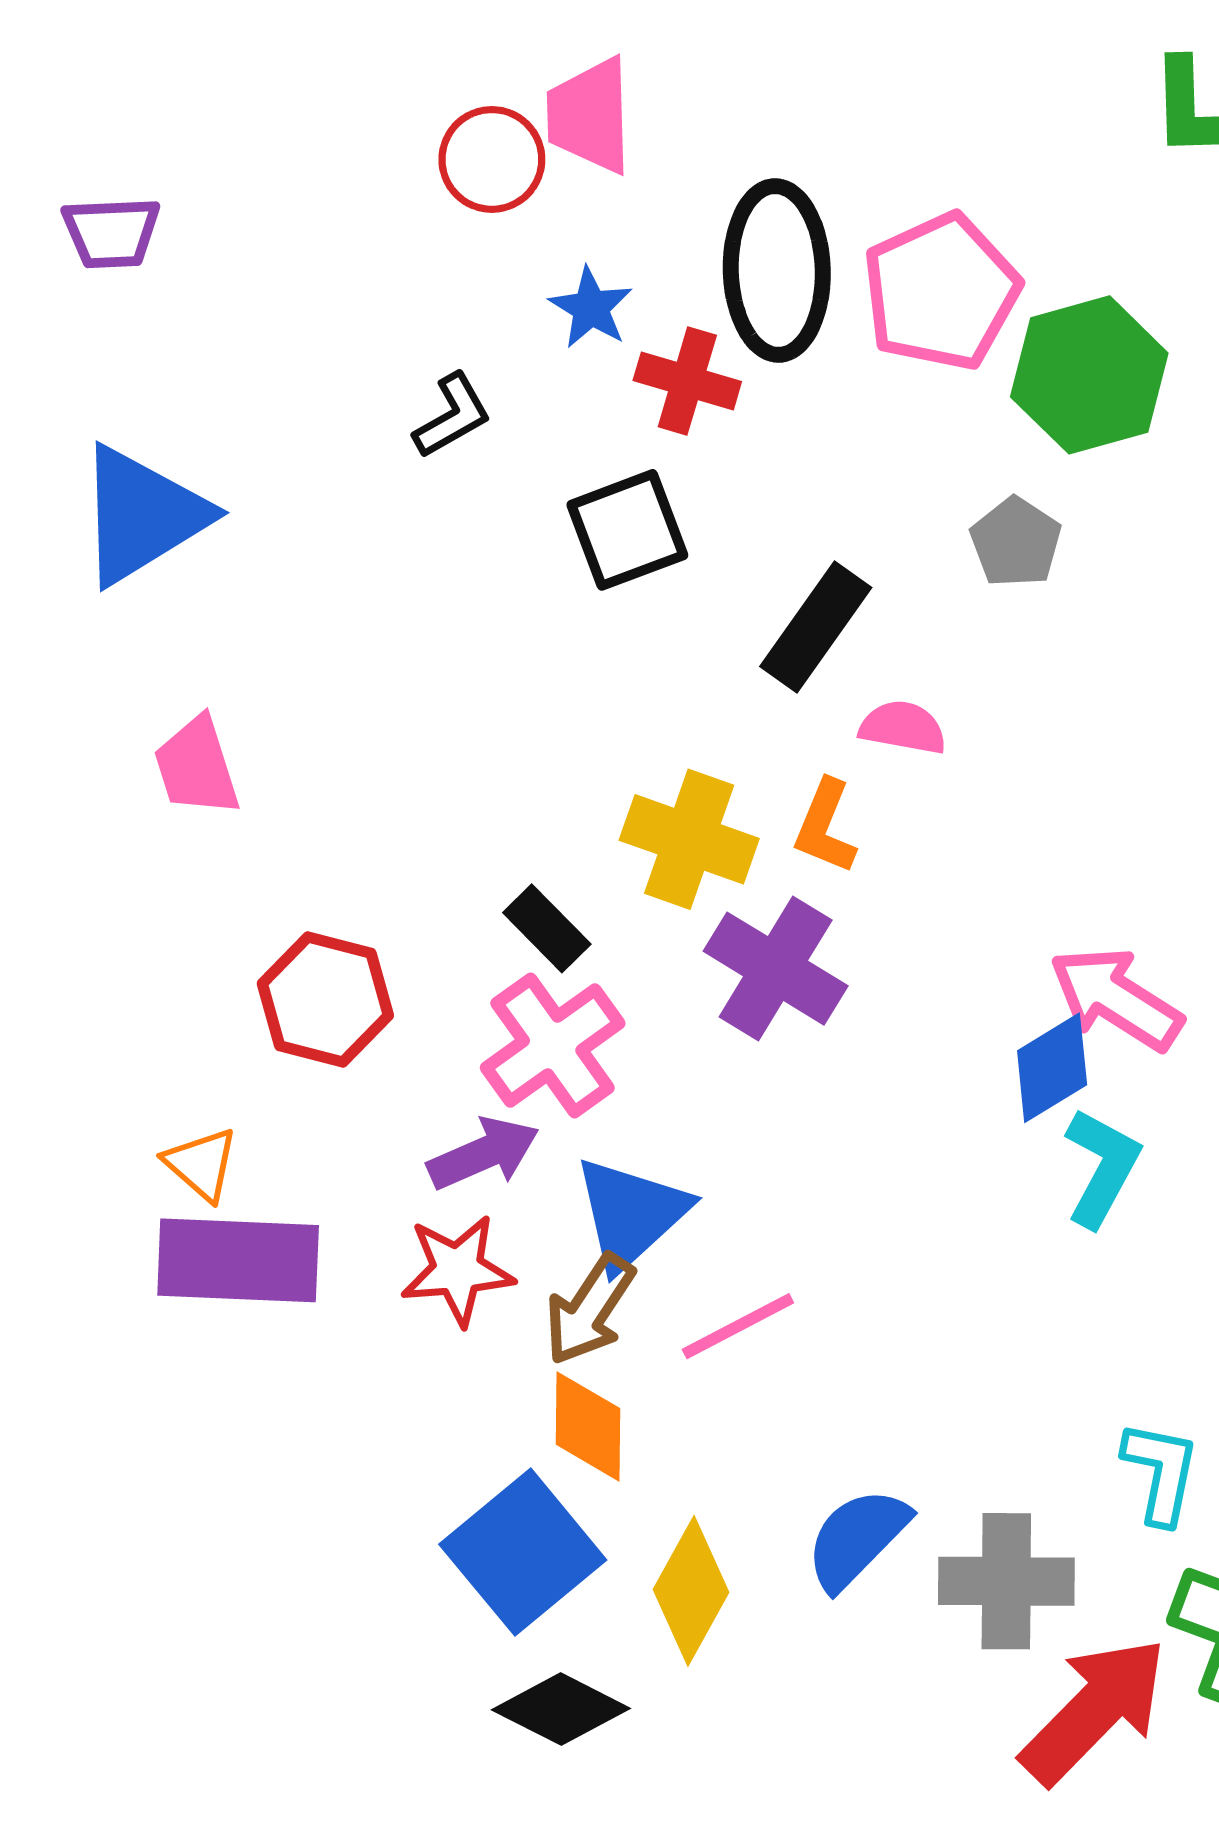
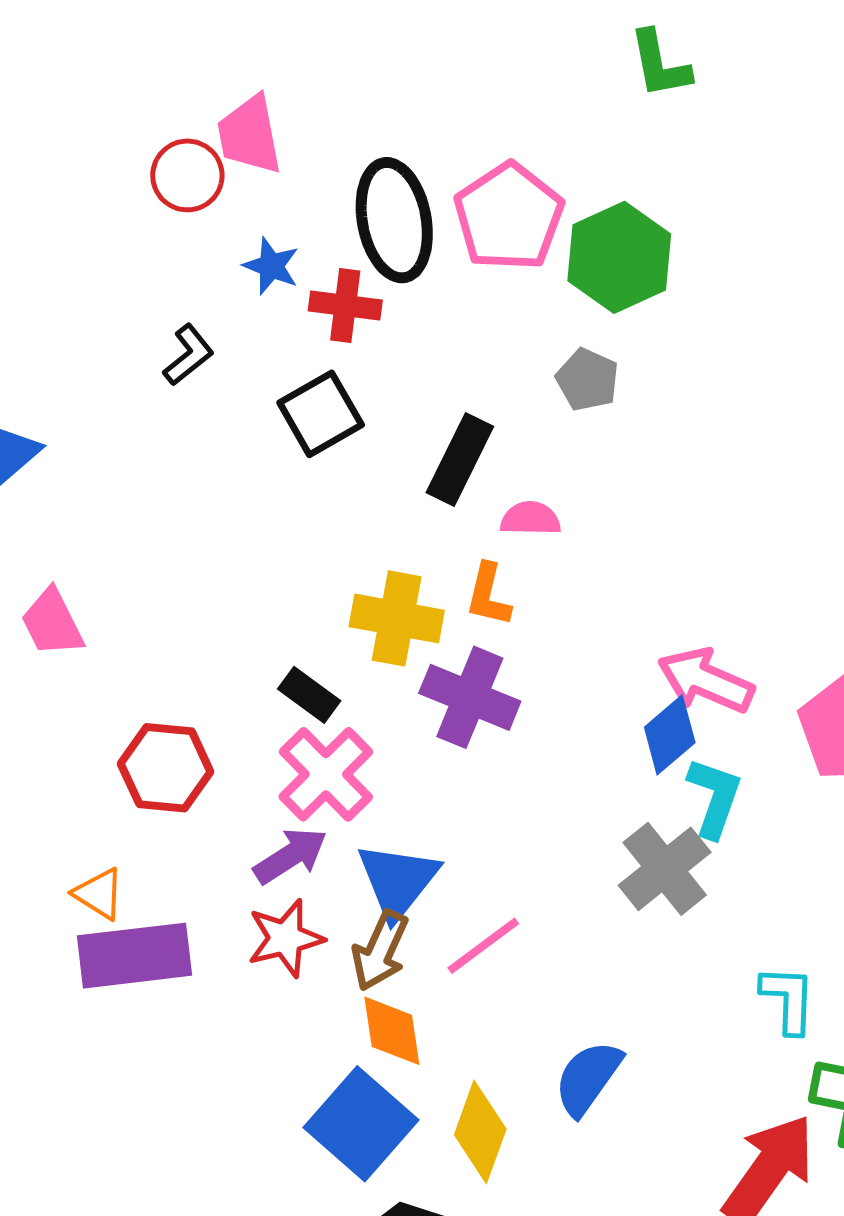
gray cross: (1006, 1581) -> (665, 869), moved, turned -30

